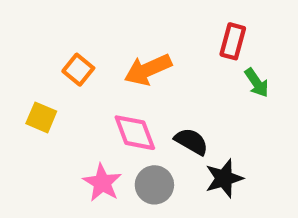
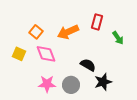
red rectangle: (233, 41) -> (97, 22), moved
pink diamond: (135, 133) -> (46, 54), moved
pink star: (102, 183) -> (47, 84), turned -30

